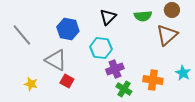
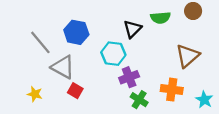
black triangle: (108, 17) -> (132, 29), moved
gray line: (22, 35) -> (40, 42), moved
brown triangle: (167, 35) -> (187, 56), moved
cyan star: (183, 73) -> (204, 100), moved

